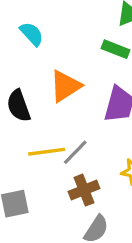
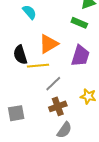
yellow line: (47, 152) -> (38, 66), moved

